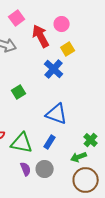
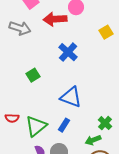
red arrow: (41, 36) -> (55, 19), turned -65
yellow square: (68, 49) -> (106, 32), moved
green triangle: (22, 143) -> (36, 126), turned -50

